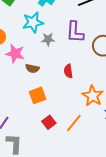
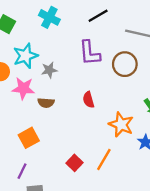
cyan star: (33, 22) -> (25, 56), moved
gray star: (48, 39) -> (49, 70), moved
orange square: (38, 95) -> (29, 138), moved

